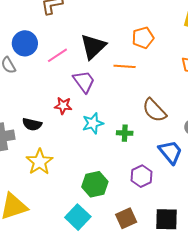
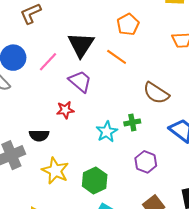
orange line: (125, 66) -> (117, 57), turned 45
cyan star: (93, 123) -> (107, 132), moved
purple hexagon: (142, 176) -> (146, 162), moved
green hexagon: (95, 184) -> (95, 180), moved

